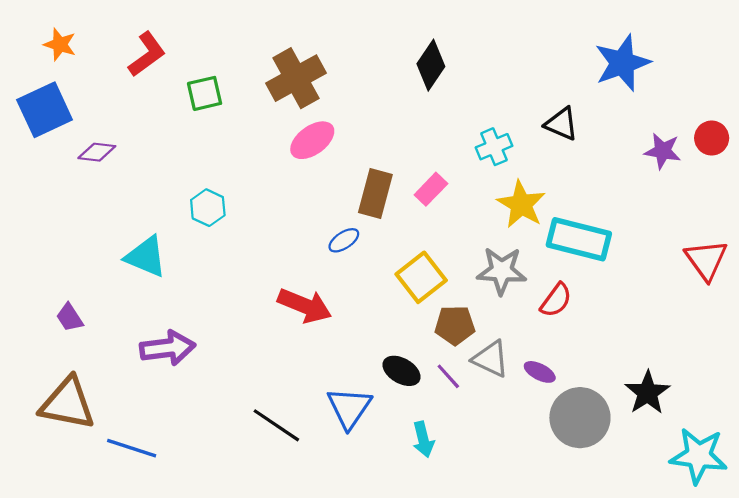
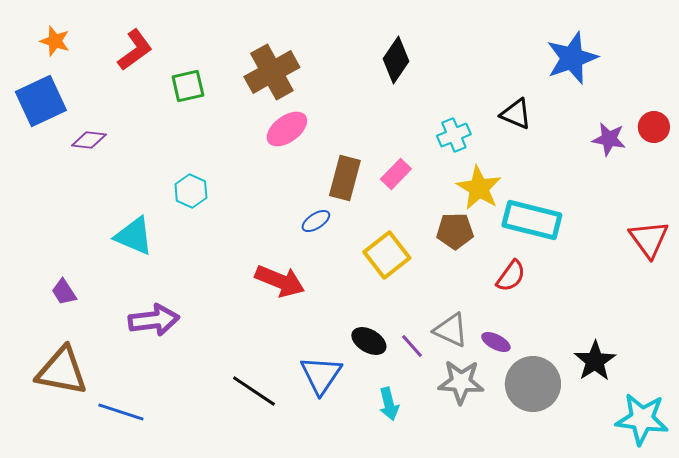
gray star: (502, 271) -> (461, 382), moved
brown pentagon: (455, 325) -> (455, 231), moved

